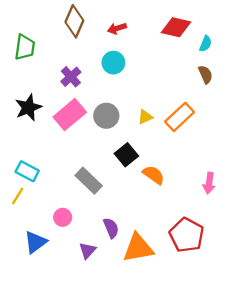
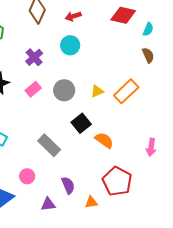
pink rectangle: (70, 115) -> (33, 89), size x0.6
red pentagon: (187, 235) -> (117, 181), moved
orange triangle: (138, 248) -> (91, 202), size x0.5
purple triangle: (87, 250) -> (48, 204), turned 42

